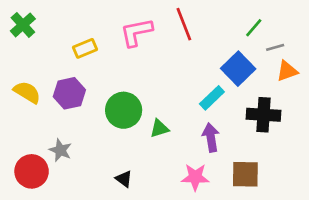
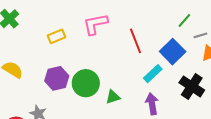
red line: (184, 24) -> (135, 41), moved
purple hexagon: (69, 93) -> (57, 78), moved
black cross: (263, 115) -> (192, 86), turned 30

